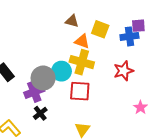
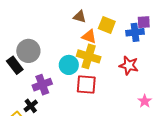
red star: (124, 71) -> (129, 65), turned 30
gray circle: (43, 78) -> (28, 51), moved
black cross: (40, 113) -> (31, 106), moved

